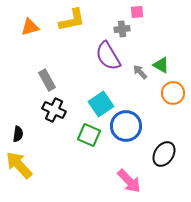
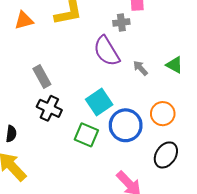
green triangle: (161, 65) -> (174, 65), moved
orange circle: (173, 93) -> (163, 114), moved

